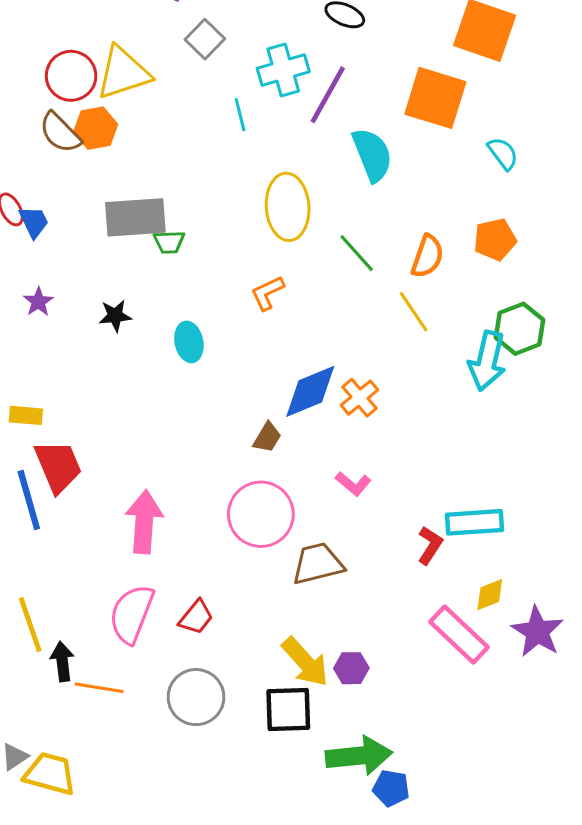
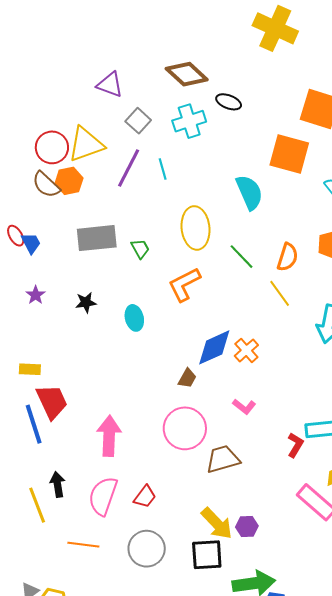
cyan cross: (283, 70) -> (189, 121), moved
purple line: (328, 95) -> (129, 168), moved
green trapezoid: (169, 242) -> (140, 249), moved, turned -115
orange L-shape: (267, 293) -> (184, 284), size x1.5
black arrow: (62, 661) -> (58, 484), moved

